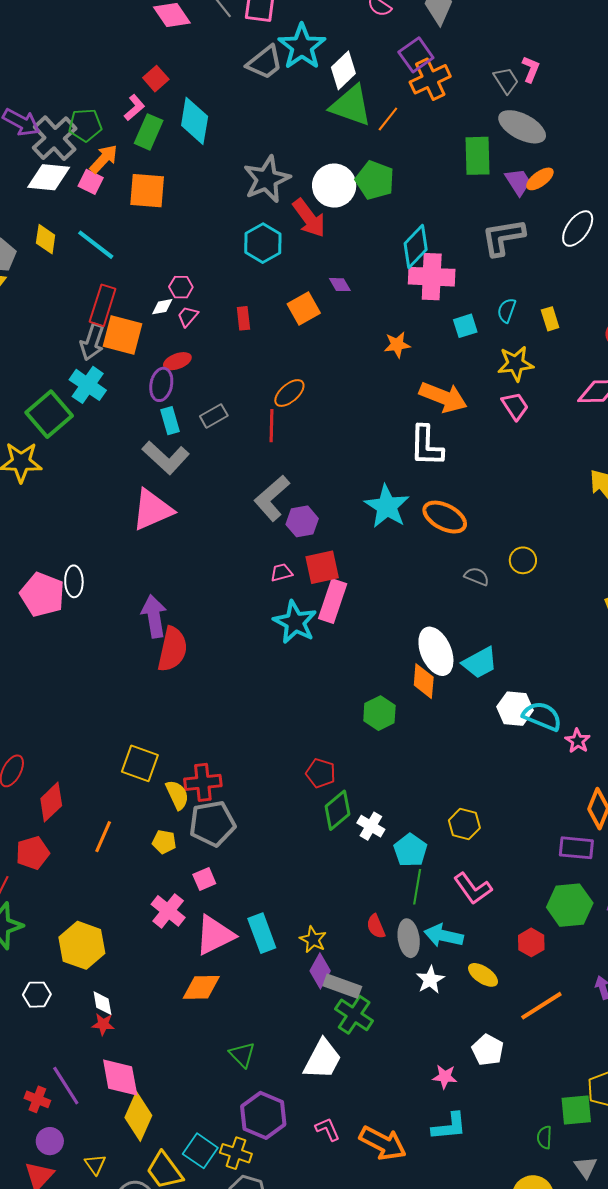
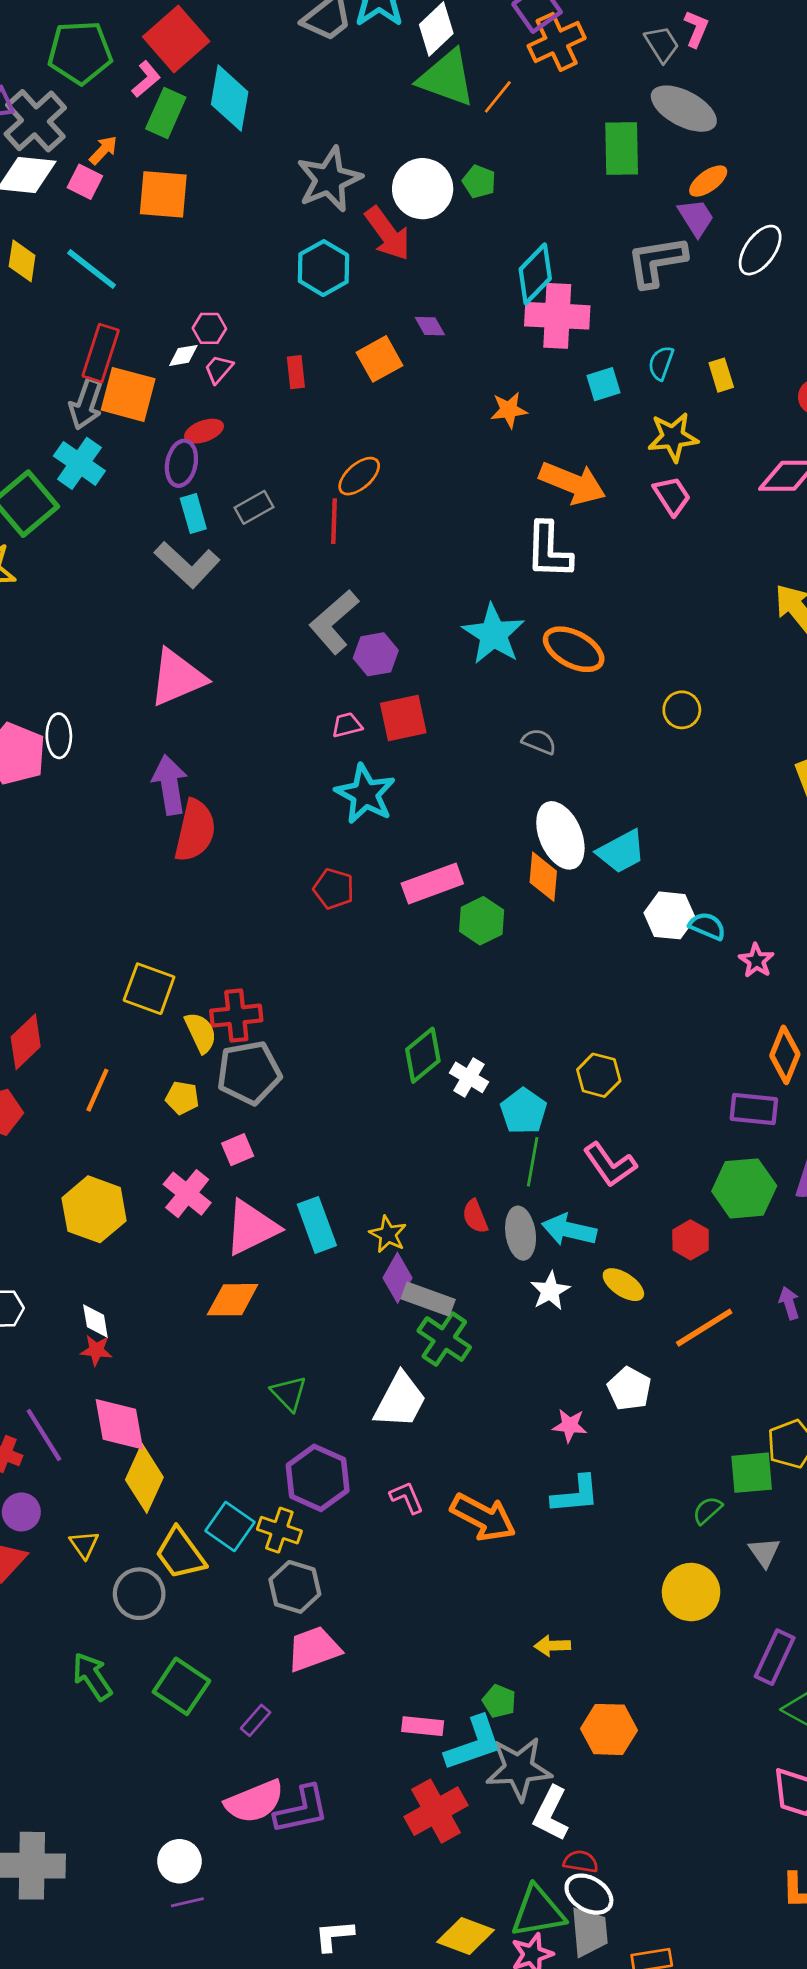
red square: (156, 79) -> (176, 39), size x1.8
green pentagon: (85, 125) -> (80, 52), moved, size x1.4
orange arrow: (104, 159) -> (103, 150), size x0.7
green pentagon: (375, 180) -> (479, 182), size x0.6
purple trapezoid: (518, 182) -> (696, 217), moved
pink triangle: (152, 510) -> (177, 678), moved
gray semicircle: (477, 576) -> (539, 742), moved
pink rectangle: (333, 601) -> (432, 883), moved, turned 51
cyan semicircle: (542, 716) -> (707, 926), size x0.7
red pentagon: (321, 773) -> (334, 889), moved
yellow hexagon: (82, 945) -> (94, 1209), moved
green semicircle: (544, 1137) -> (707, 1510), turned 45

